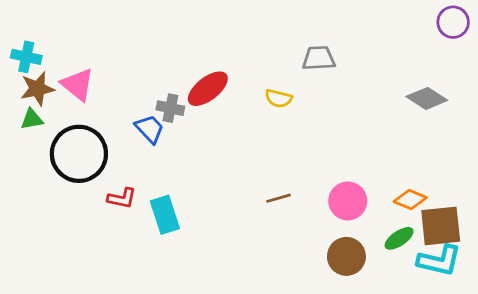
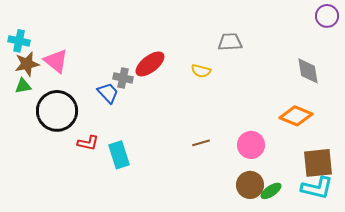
gray diamond: (427, 98) -> (308, 71), turned 48
orange diamond: (410, 200) -> (296, 116), moved, size x1.4
green ellipse: (399, 238) -> (271, 191), moved

